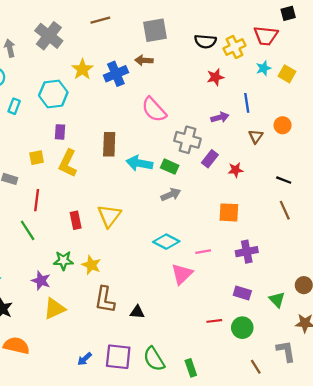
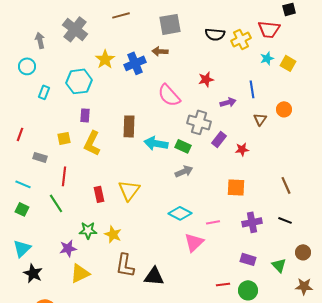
red star: (215, 77) -> (206, 79), moved
black line: (284, 180) -> (285, 220), moved
purple star: (41, 281) -> (68, 248), turned -30
black triangle: (137, 312) -> (154, 276), size x1.5

